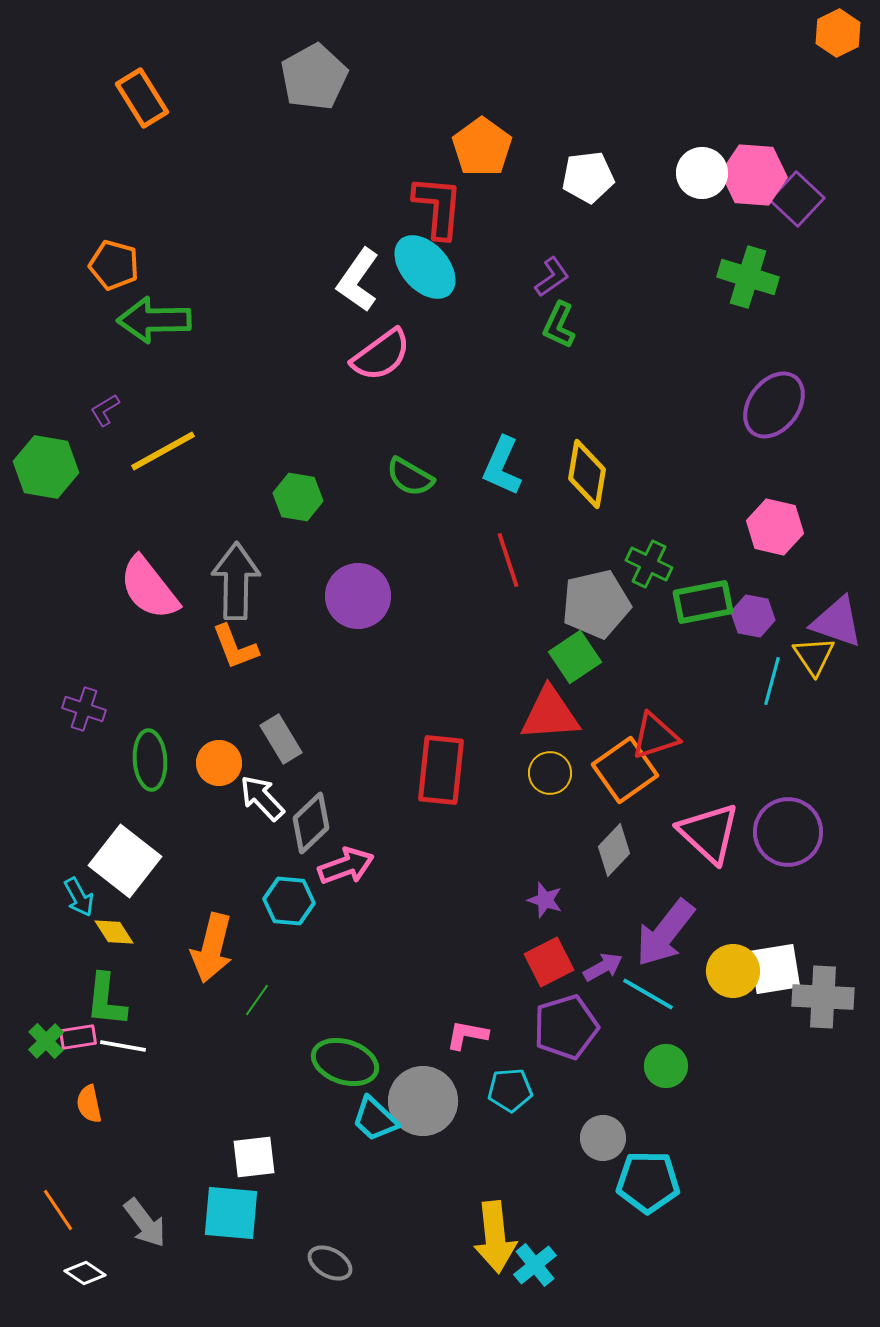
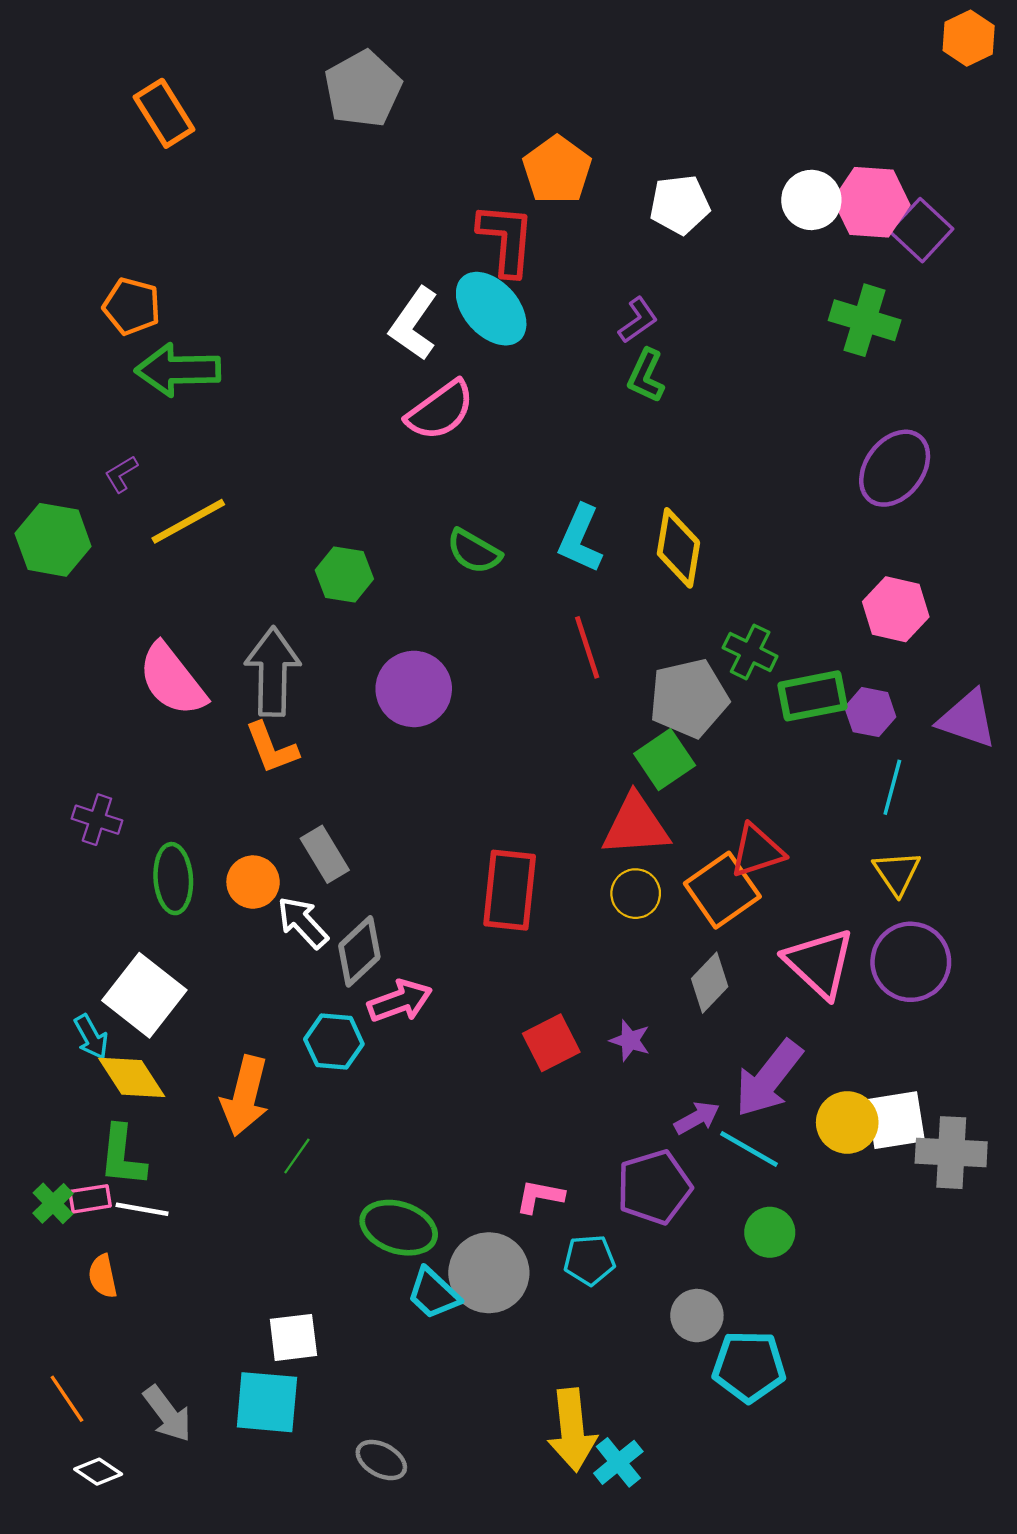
yellow triangle: (814, 656) -> (897, 873), moved
yellow diamond: (114, 932) -> (132, 1077), size x1.5
red square: (549, 962) -> (551, 1043), moved

